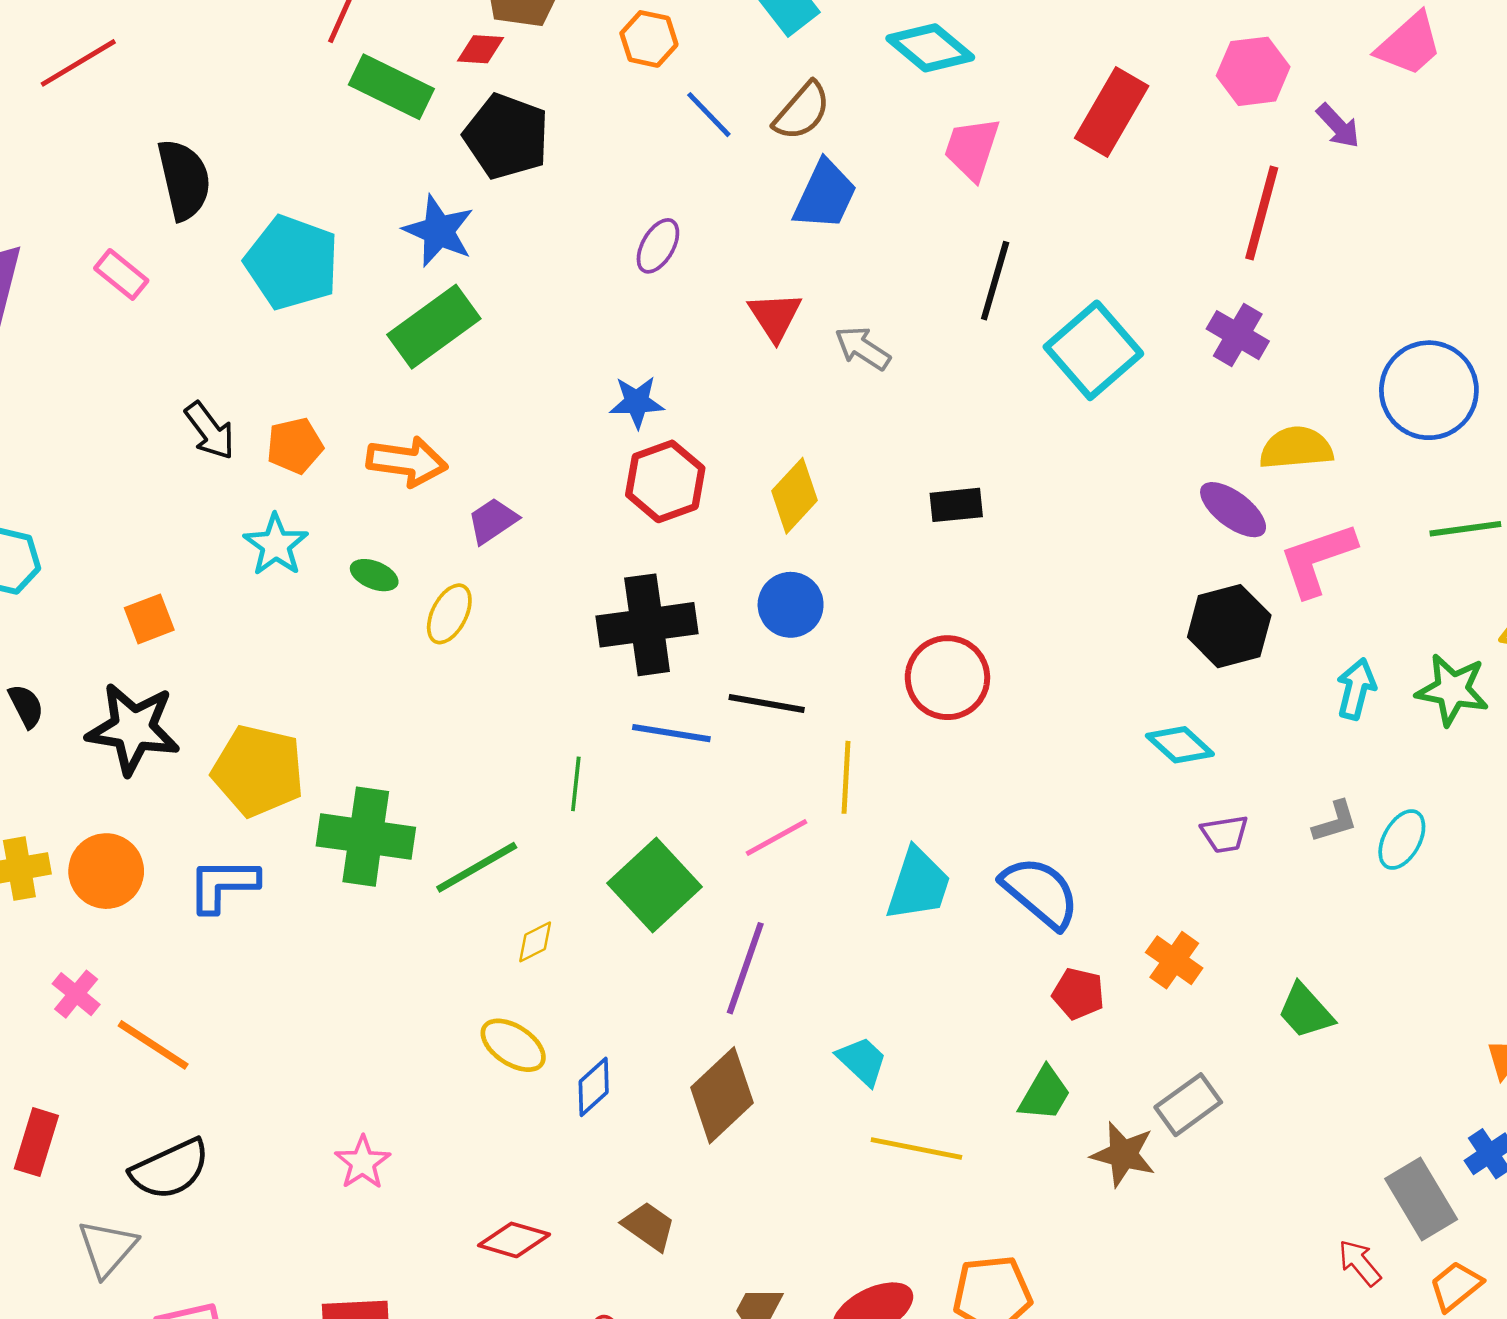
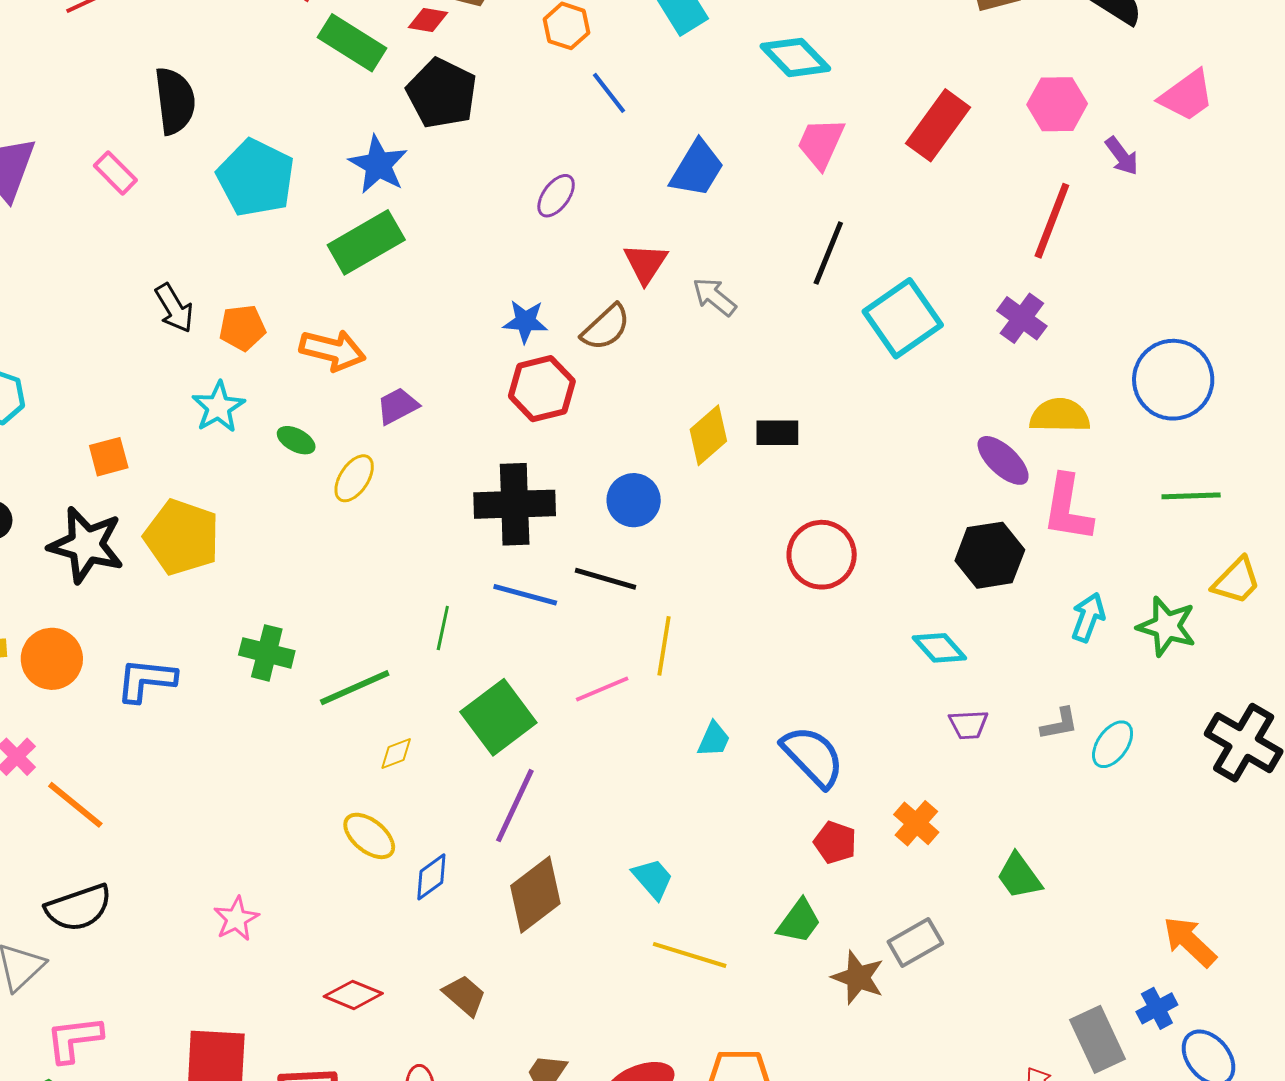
brown semicircle: (802, 111) -> (606, 327), moved
yellow diamond: (794, 496) -> (708, 435), moved
pink L-shape: (1317, 559) -> (1068, 508), turned -68
red circle: (947, 678) -> (822, 555), moved
yellow pentagon: (258, 771) -> (182, 537), moved
green cross: (366, 837) -> (267, 653), size x0.7
cyan trapezoid: (918, 884) -> (714, 739), size x0.6
purple line: (745, 968) -> (515, 806), moved

